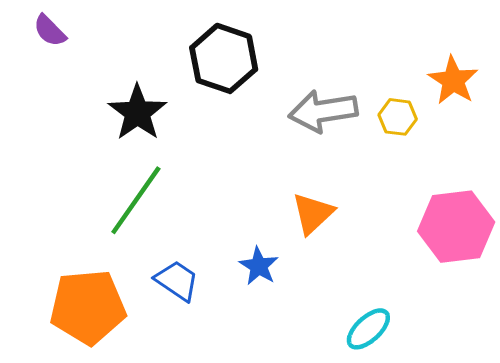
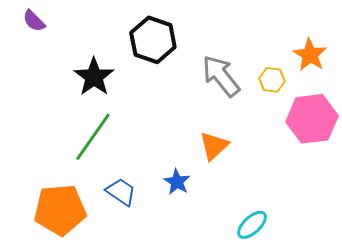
gray arrow: (323, 111) -> (221, 76), turned 60
pink hexagon: (456, 227) -> (312, 119), moved

